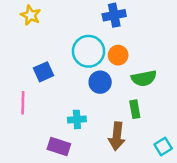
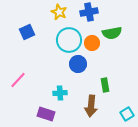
yellow star: (31, 15) -> (59, 12), moved
blue square: (43, 72) -> (27, 32), moved
green semicircle: (144, 78) -> (112, 33), moved
pink line: (23, 103) -> (18, 80), turned 42

